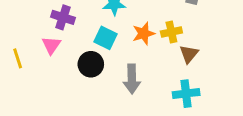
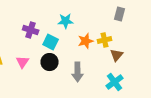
cyan square: (105, 38) -> (51, 42), moved
pink triangle: (51, 45) -> (23, 62), moved
cyan cross: (186, 94) -> (115, 82), turned -30

